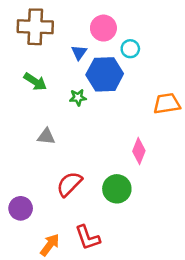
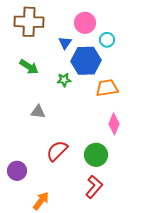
orange trapezoid: (167, 104) -> (107, 88), moved
red L-shape: (88, 238) -> (94, 187), moved, turned -120

